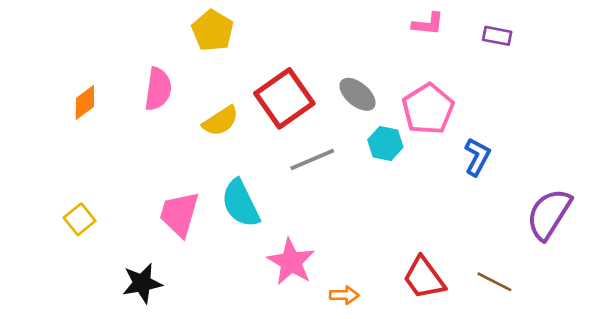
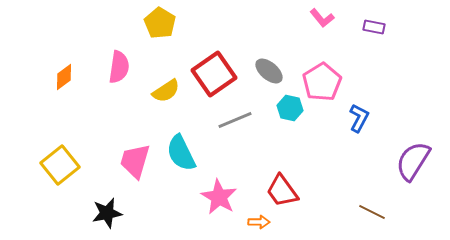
pink L-shape: (428, 24) -> (322, 18), turned 45
yellow square: (80, 219) -> (60, 165), size x1.6
red trapezoid: (424, 278) -> (282, 191), moved

